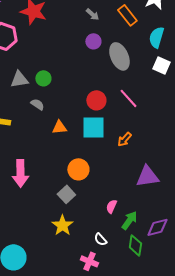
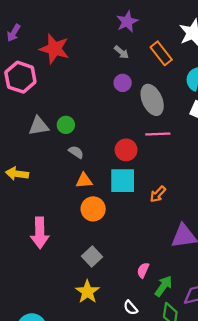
pink line: (128, 98) -> (158, 134), moved, turned -50
gray semicircle: (37, 104) -> (76, 152), moved
orange circle: (78, 169) -> (93, 209), moved

